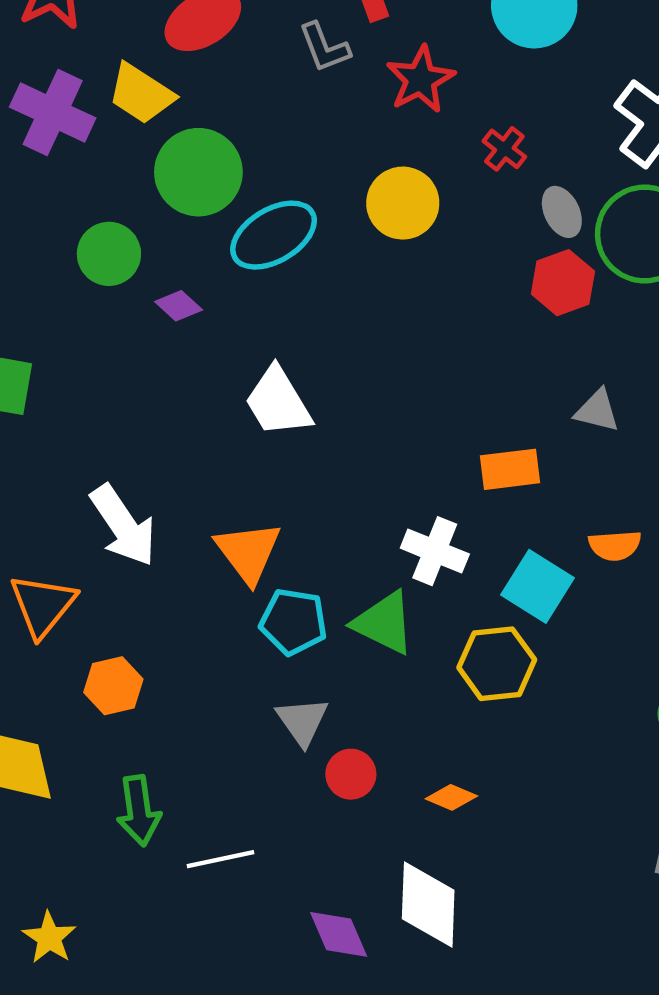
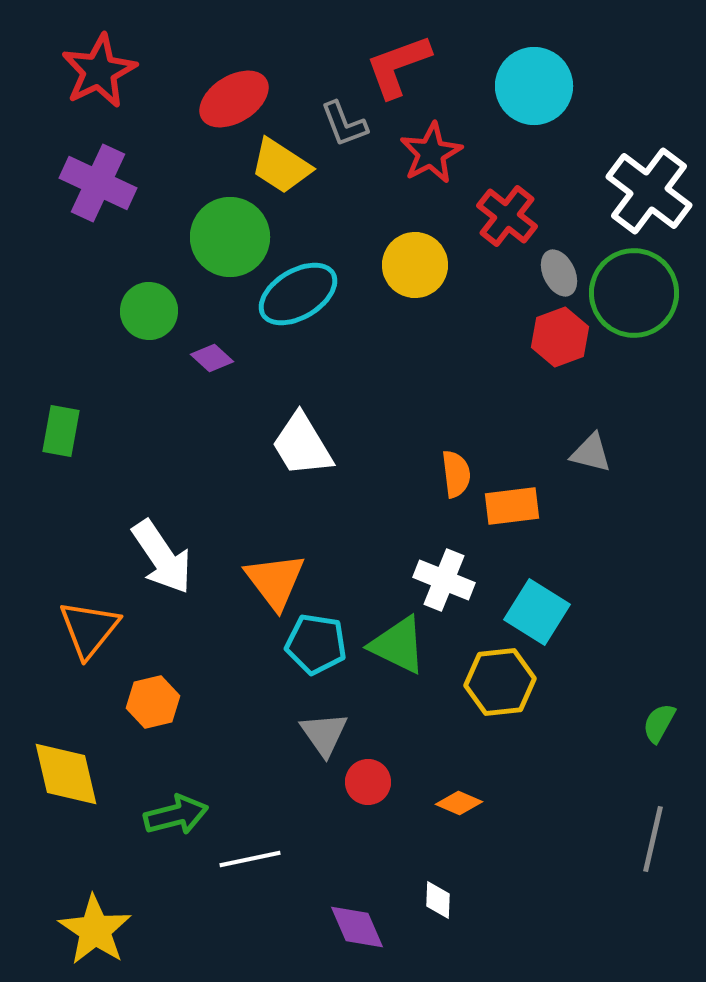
yellow trapezoid: (141, 94) -> (281, 166), moved
red cross: (504, 149) -> (507, 216), size x1.5
orange semicircle: (615, 545) -> (456, 474), moved, turned -93
green arrow: (139, 811) -> (176, 815), turned -96
white diamond: (428, 904) -> (438, 900), size x0.5
yellow star: (49, 938) -> (95, 930), size x1.5

